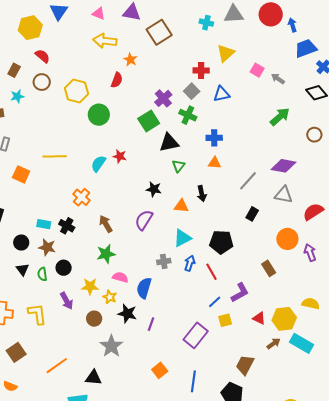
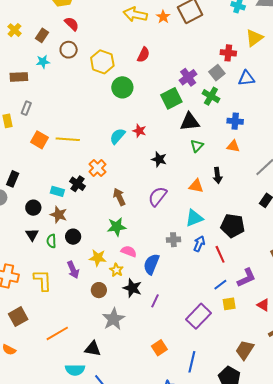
orange star: (130, 59) -> (163, 17), moved
yellow line: (55, 156) -> (68, 139), moved
black star: (154, 189) -> (159, 159), moved
black cross: (67, 226) -> (77, 184), moved

